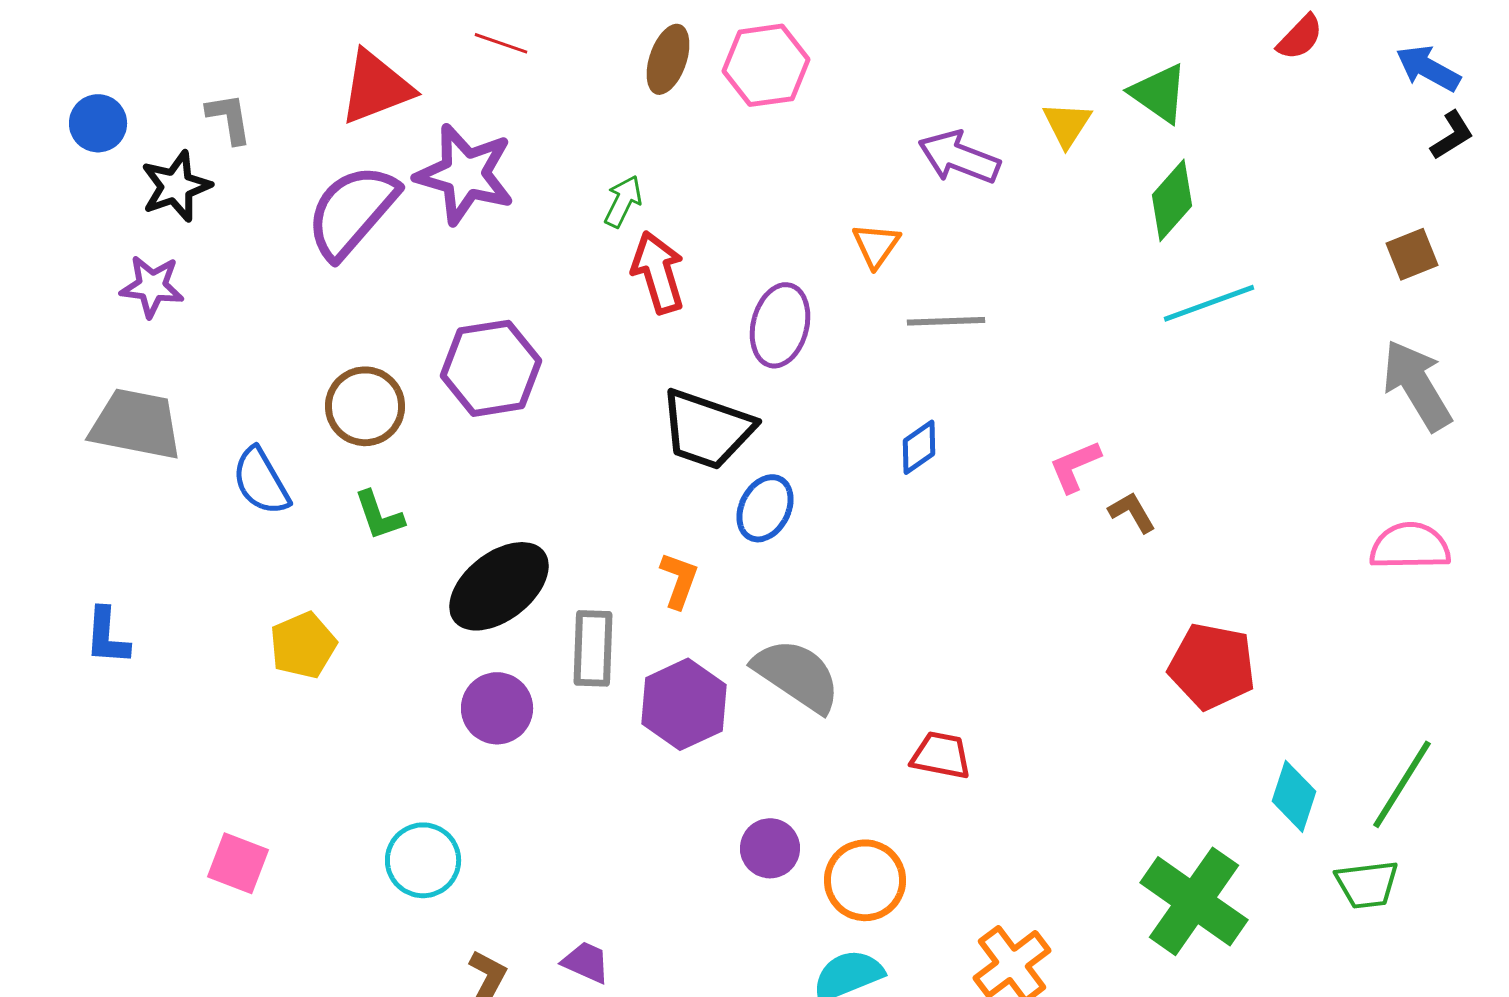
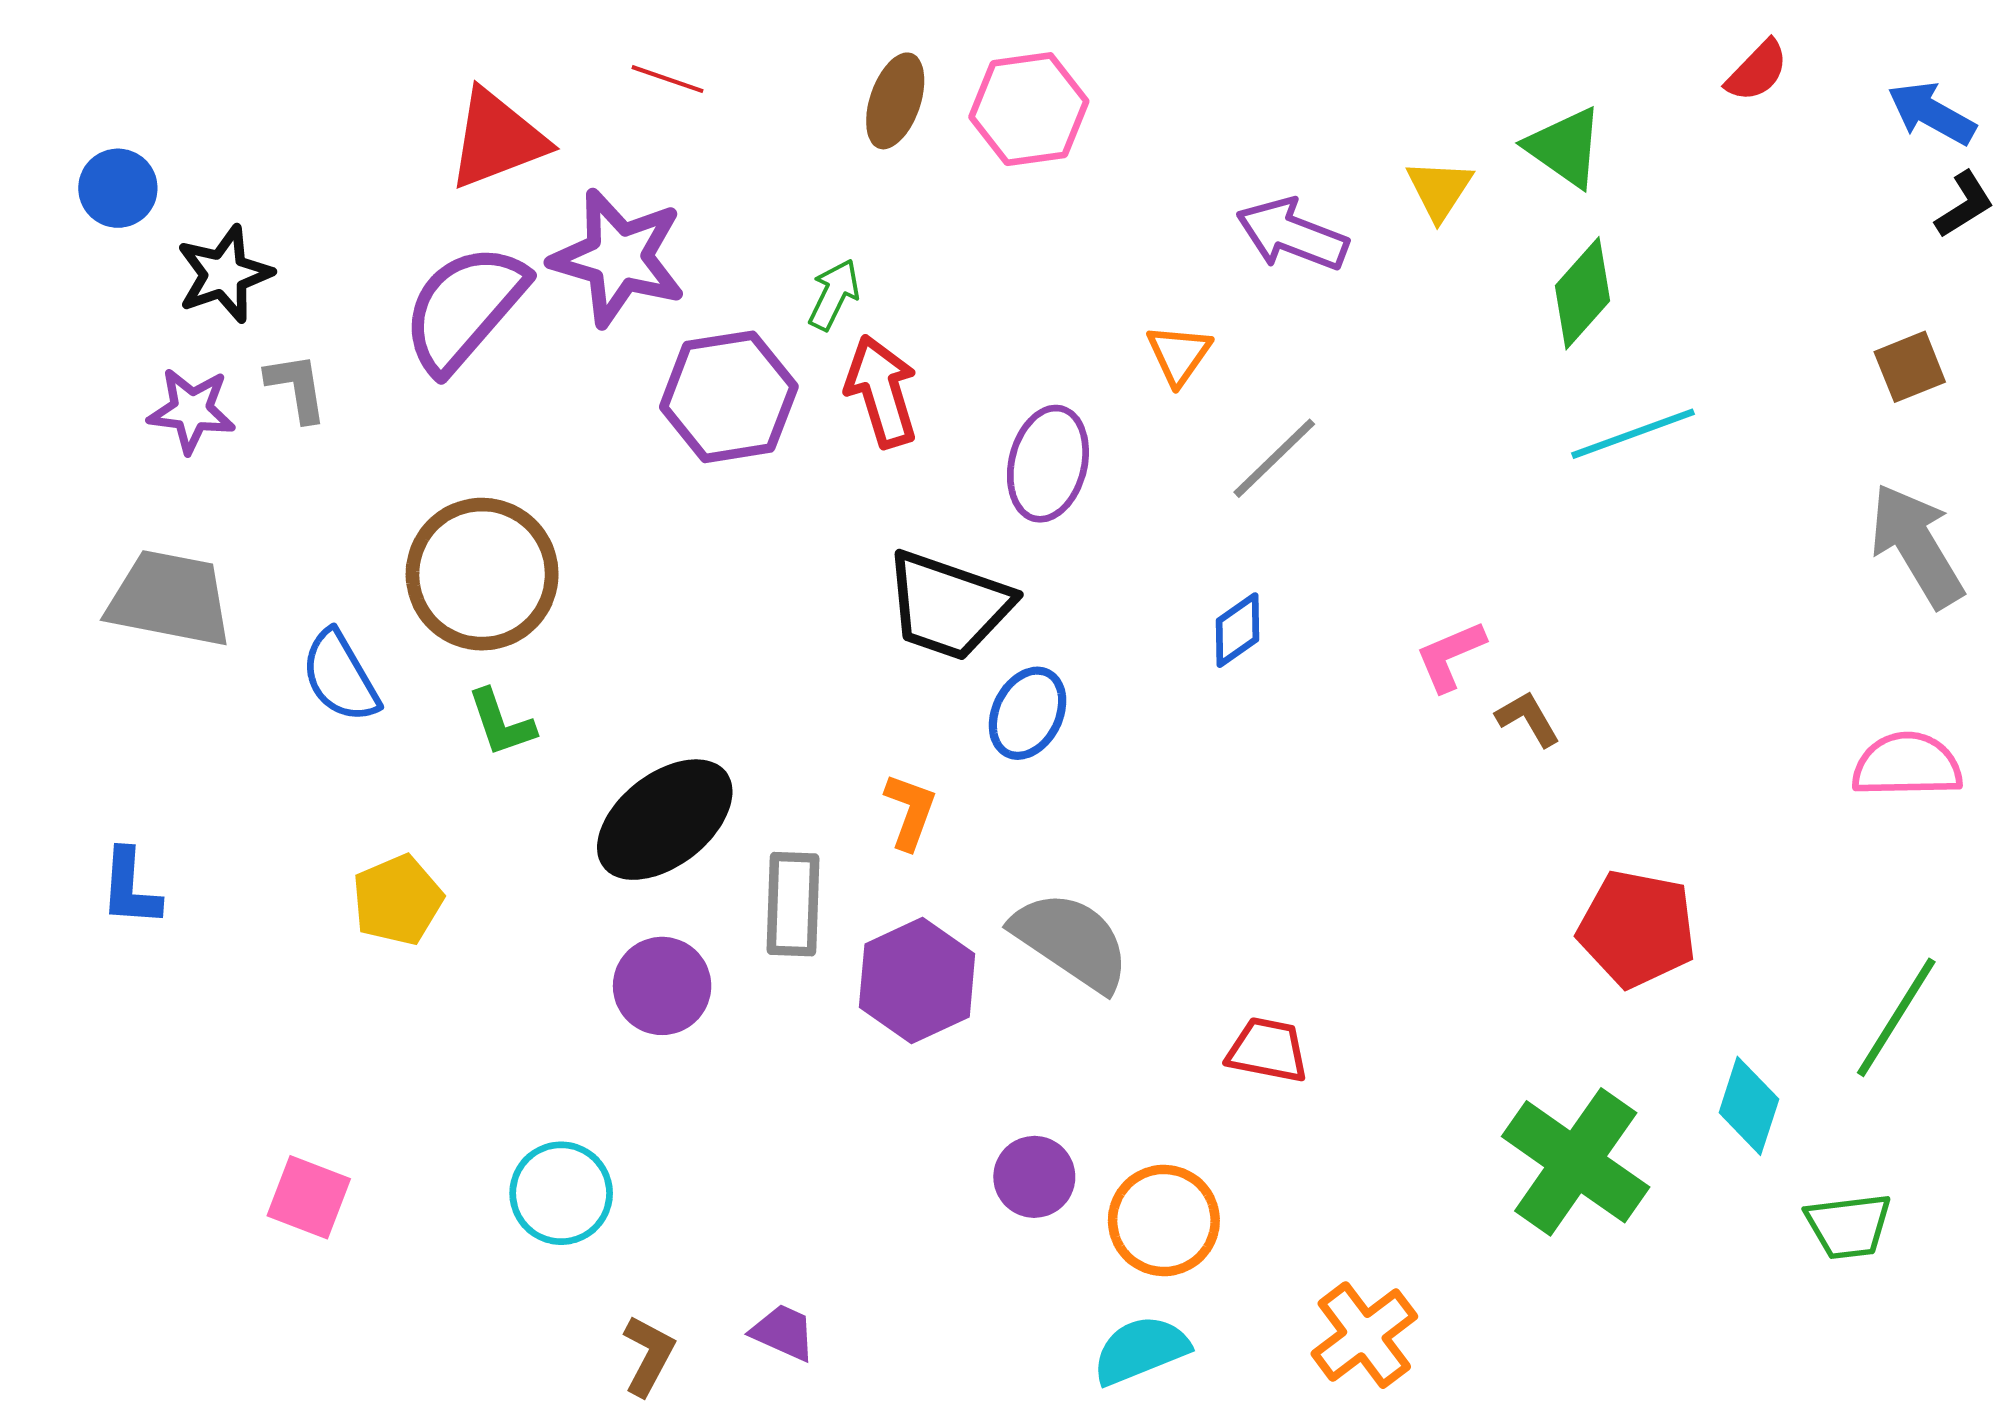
gray L-shape: (229, 118) -> (297, 387), moved
gray line: (946, 321) -> (1274, 458), turned -42
purple hexagon: (491, 368) -> (729, 397), moved
brown circle: (365, 406) -> (482, 574), size x1.4
green line: (1402, 784) -> (1896, 1017), moved
green cross: (1194, 901) -> (1576, 1162), moved

